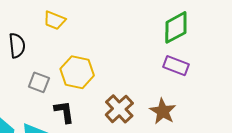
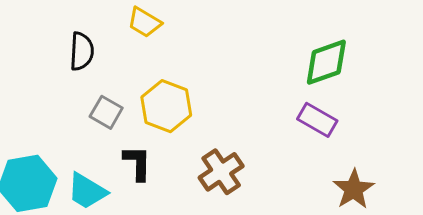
brown star: (163, 111) -> (354, 189), moved

